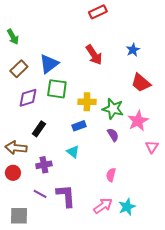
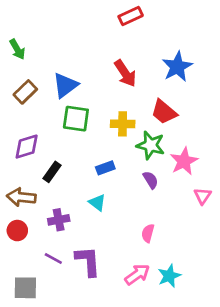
blue star: (133, 50) -> (177, 67), size x1.6
red trapezoid: (141, 83) -> (164, 112), moved
purple diamond: (28, 98) -> (27, 147), moved
yellow cross: (87, 102) -> (123, 124), moved

